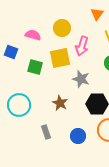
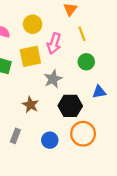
gray star: (81, 79) -> (53, 79), turned 30
gray rectangle: (46, 132) -> (15, 136), turned 40

